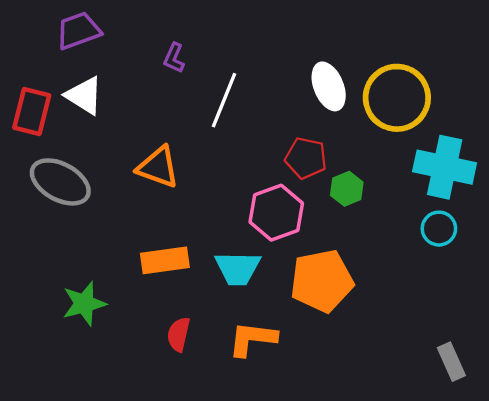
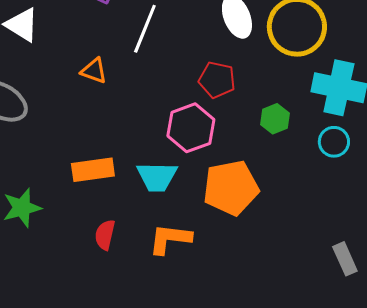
orange triangle: (158, 167) -> (94, 71), moved, size x0.7
green hexagon: (347, 189) -> (275, 119), moved

